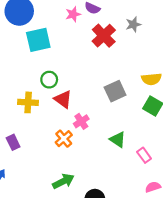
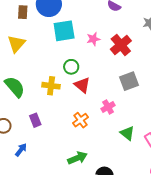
pink star: (73, 14) -> (93, 39), moved
red cross: (104, 36) -> (121, 45), moved
pink cross: (81, 121) -> (108, 107), moved
green triangle: (118, 140) -> (127, 133), moved

